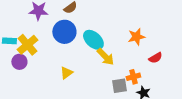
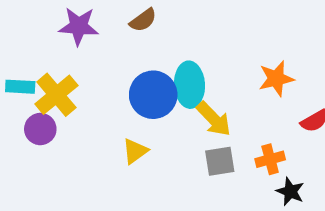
blue circle: (64, 32) -> (153, 95), moved
cyan ellipse: (93, 40) -> (189, 85), turned 45
gray square: (119, 86) -> (220, 161), moved

